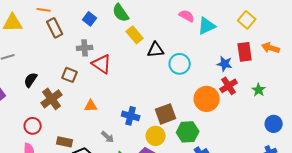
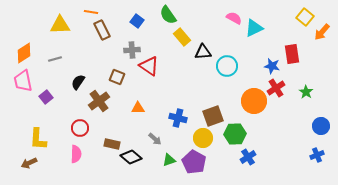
yellow square: (247, 20) -> (305, 17), moved
orange arrow: (271, 48) -> (322, 32), moved, turned -66

